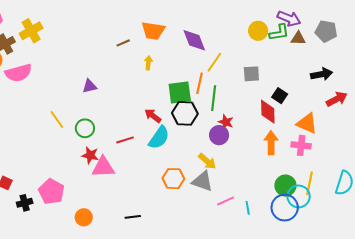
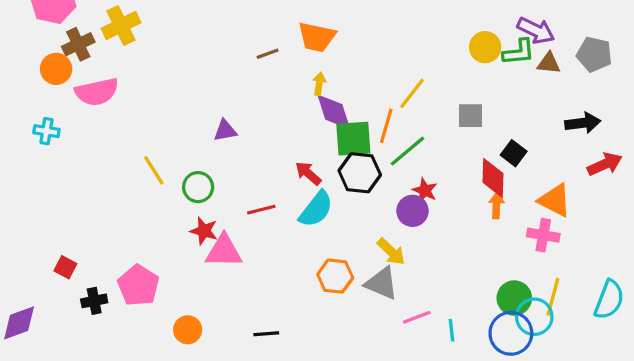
purple diamond: (194, 40) -> (334, 112), moved
yellow arrow: (148, 63) -> (319, 84), moved
purple triangle: (90, 86) -> (225, 131), moved
green line: (214, 98) -> (407, 151), turned 40
orange arrow: (271, 143) -> (496, 205), moved, size x0.7

